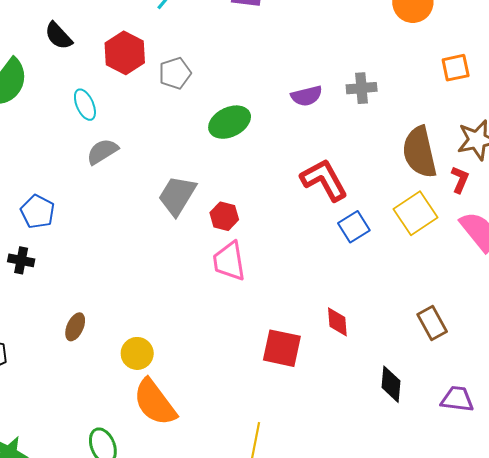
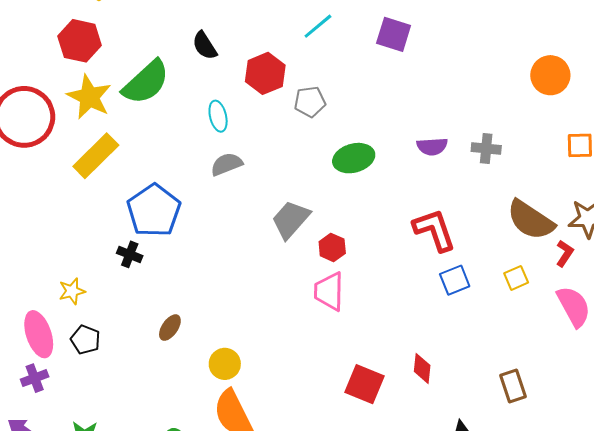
brown semicircle: (420, 152) -> (531, 220), turned -54
blue pentagon: (37, 212) -> (154, 211), size x1.6
yellow square: (416, 213) -> (516, 278), size x0.6

